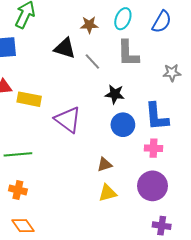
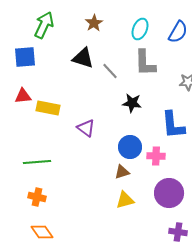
brown star: (89, 25) -> (94, 23), moved, turned -30
purple triangle: (68, 120) -> (86, 128), size x0.7
blue circle: (123, 125) -> (130, 147), moved
pink cross: (153, 148) -> (156, 156), moved

